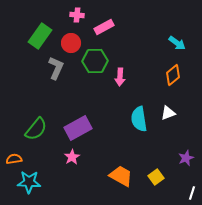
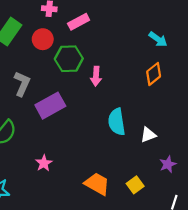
gray L-shape: (56, 68) -> (22, 84), moved
white triangle: (168, 113) -> (148, 135), moved
purple rectangle: (78, 128) -> (50, 106), moved

